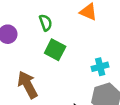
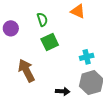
green square: (55, 50) -> (50, 42), turned 36

